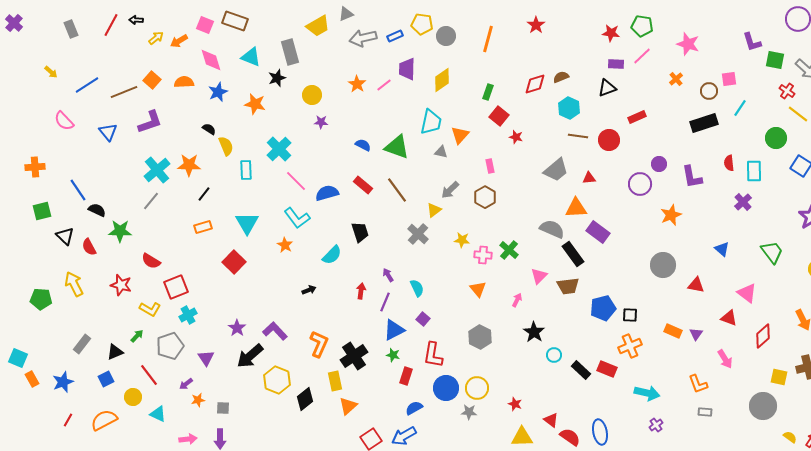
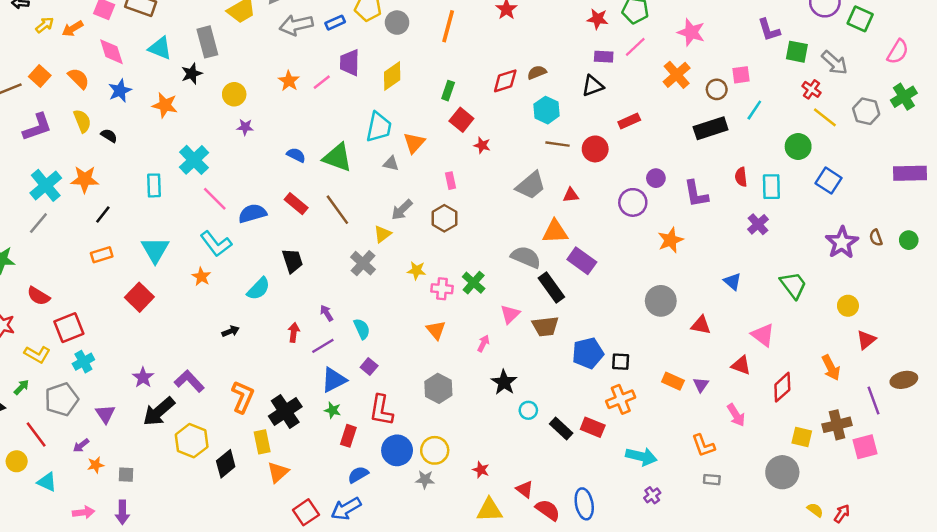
orange cross: (676, 79) -> (677, 75), size x1.6
orange semicircle: (184, 82) -> (79, 78), turned 48
yellow semicircle: (226, 146) -> (82, 121), moved
purple line: (385, 302) -> (323, 346), turned 36

